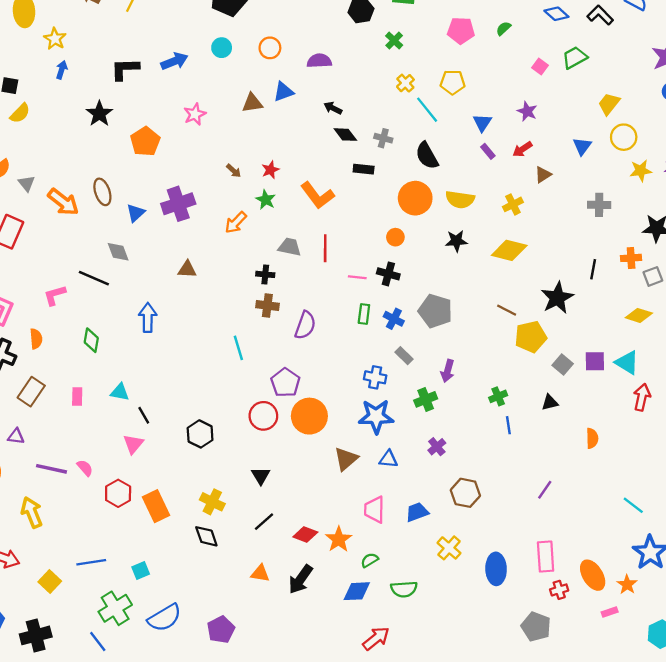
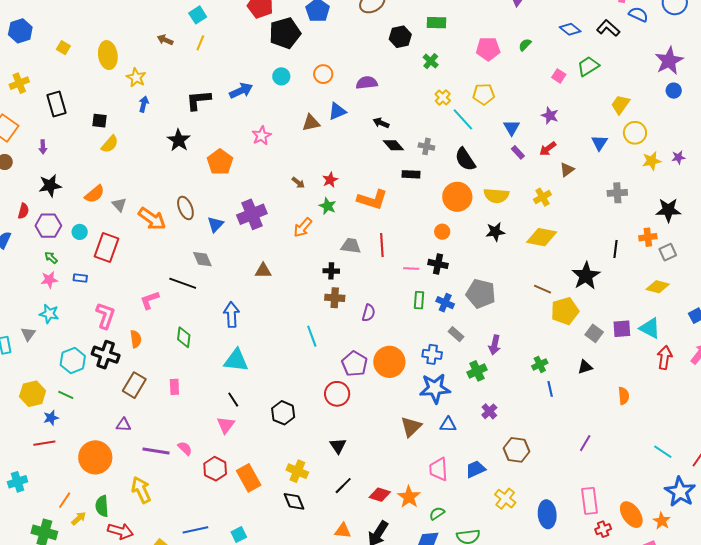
orange L-shape: (317, 195) -> (372, 200), turned -32
purple semicircle: (305, 325) -> (369, 313), size x0.7
cyan triangle: (120, 392) -> (236, 360), moved, size x1.5
orange circle: (309, 416) -> (389, 362), moved

